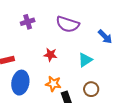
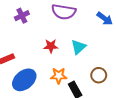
cyan triangle: (85, 60) -> (78, 47), moved
blue ellipse: (20, 83) -> (24, 80), turned 50

